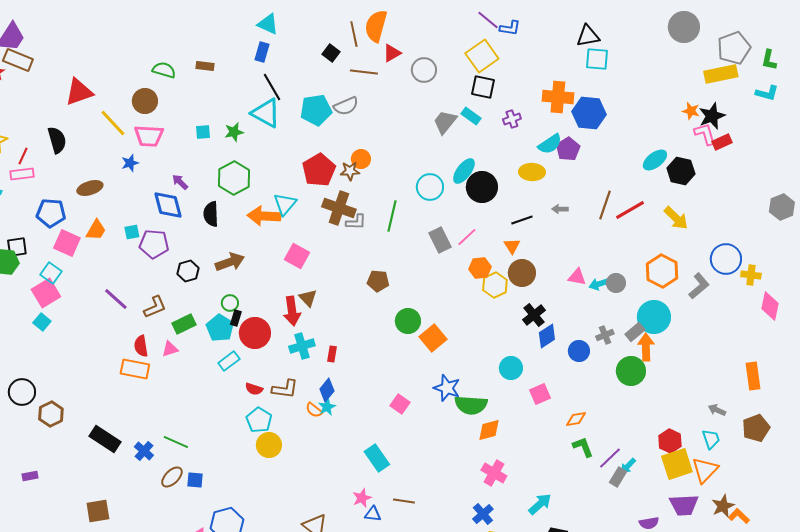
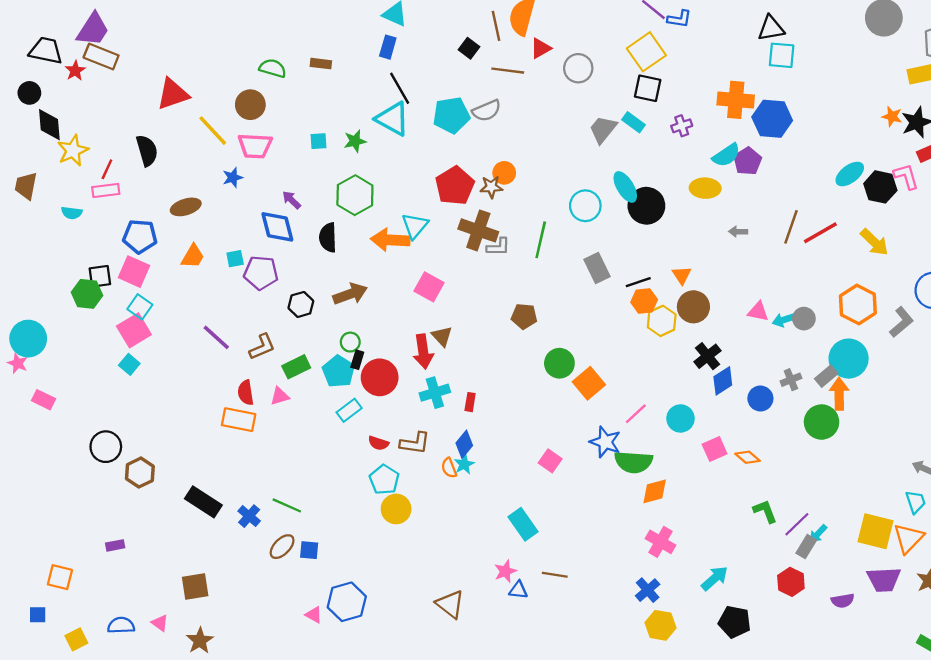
pink L-shape: (705, 134) -> (906, 176), moved
cyan ellipse: (464, 171) -> (625, 187), turned -68
black line: (522, 220) -> (638, 282), moved
pink line: (467, 237) -> (636, 414), moved
pink square: (67, 243) -> (134, 272), moved
orange semicircle: (314, 410) -> (449, 468), turned 30
orange diamond: (576, 419) -> (747, 457), moved, turned 50
red hexagon: (670, 441) -> (791, 582), moved
yellow square: (677, 464) -> (876, 531), turned 32

